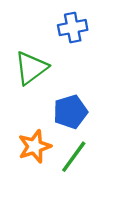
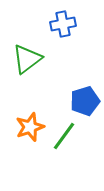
blue pentagon: (70, 112) -> (85, 101), moved

